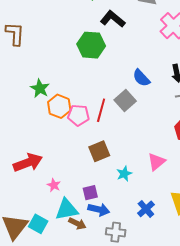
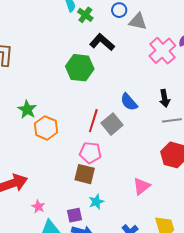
red line: (101, 110) -> (93, 121), moved
pink pentagon: (79, 115) -> (90, 153), moved
brown square: (99, 151) -> (85, 174), turned 35
cyan star: (124, 174) -> (96, 202), moved

